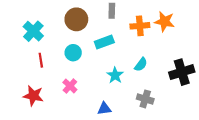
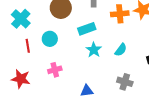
cyan circle: (73, 53) -> (50, 39), moved
cyan star: (115, 75) -> (94, 50), moved
pink cross: (70, 86) -> (55, 70), turned 32

